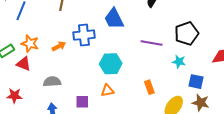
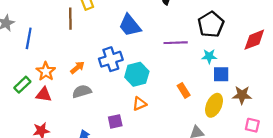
blue cross: (84, 35) -> (111, 59), moved
orange star: (30, 44) -> (46, 71), turned 30
gray semicircle: (52, 82) -> (82, 91), moved
blue square: (196, 82) -> (221, 74), moved

